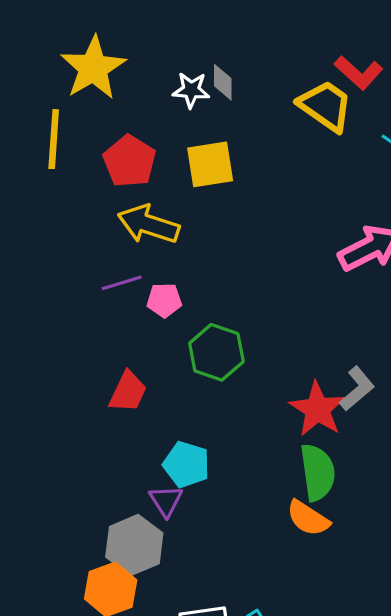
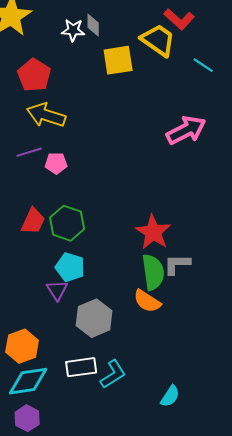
yellow square: (210, 164) -> (118, 60), moved
green hexagon: (216, 352) -> (67, 223), moved
gray L-shape: (357, 389) -> (177, 264), moved, turned -140
gray hexagon: (134, 545) -> (94, 318), moved

